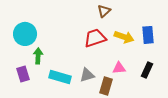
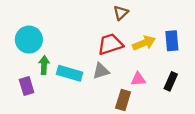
yellow arrow: (124, 37) -> (144, 43), turned -42
gray triangle: (87, 75) -> (101, 71), moved
cyan rectangle: (60, 77) -> (70, 73), moved

